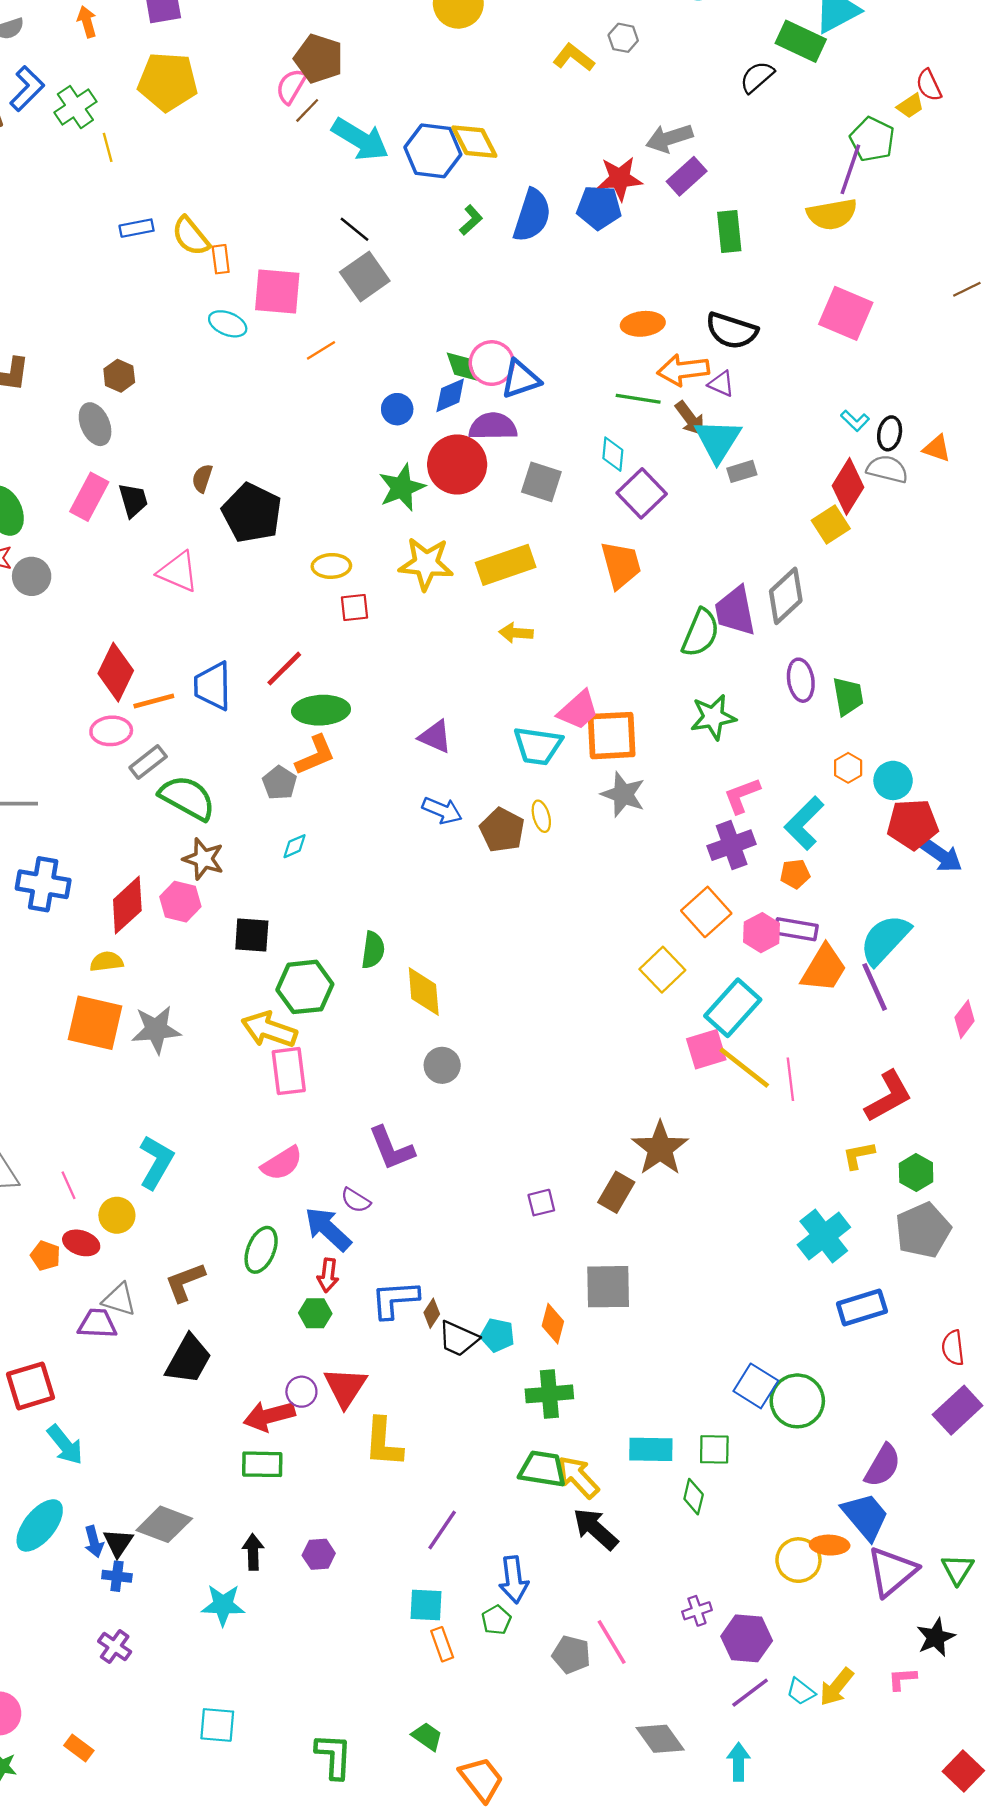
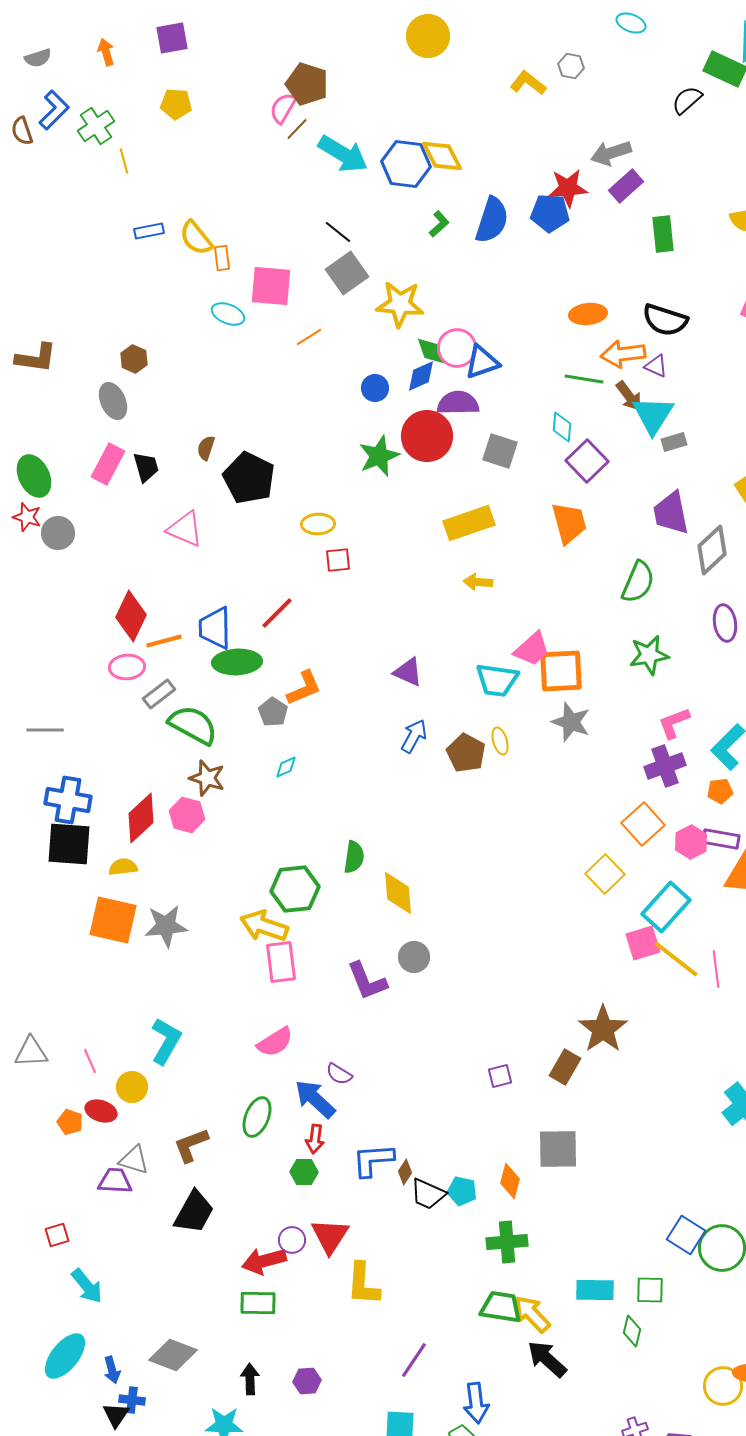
yellow pentagon: (168, 82) -> (176, 104), size x0.6
yellow star: (426, 564) -> (400, 304), moved
purple trapezoid: (735, 611) -> (671, 513), moved
green ellipse: (321, 710) -> (237, 662), moved
blue arrow: (442, 810) -> (414, 736), turned -84
black square: (252, 935) -> (69, 844), moved, size x1.4
purple L-shape: (391, 1148) -> (367, 981), moved
red square: (30, 1386) -> (57, 1235), size x0.6
black triangle: (118, 1543) -> (116, 1415), moved

